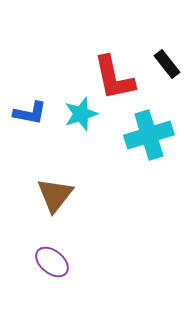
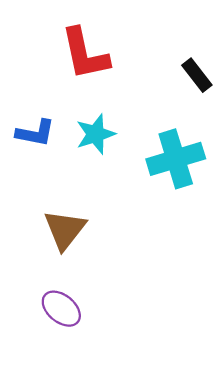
red L-shape: (114, 78) -> (85, 54), moved

